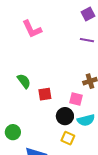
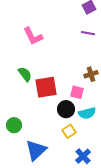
pink L-shape: (32, 29) -> (33, 36), moved
red square: (45, 94) -> (46, 87), size x1.6
yellow square: (68, 138) -> (69, 131), turned 32

